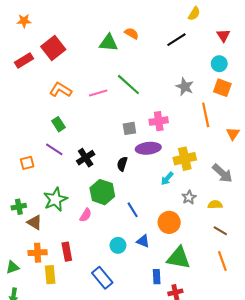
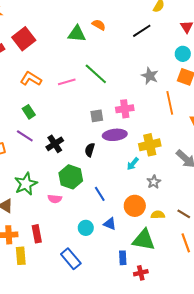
yellow semicircle: (215, 205) -> (158, 215), moved
pink semicircle: (86, 215) -> (55, 199), turned 64

